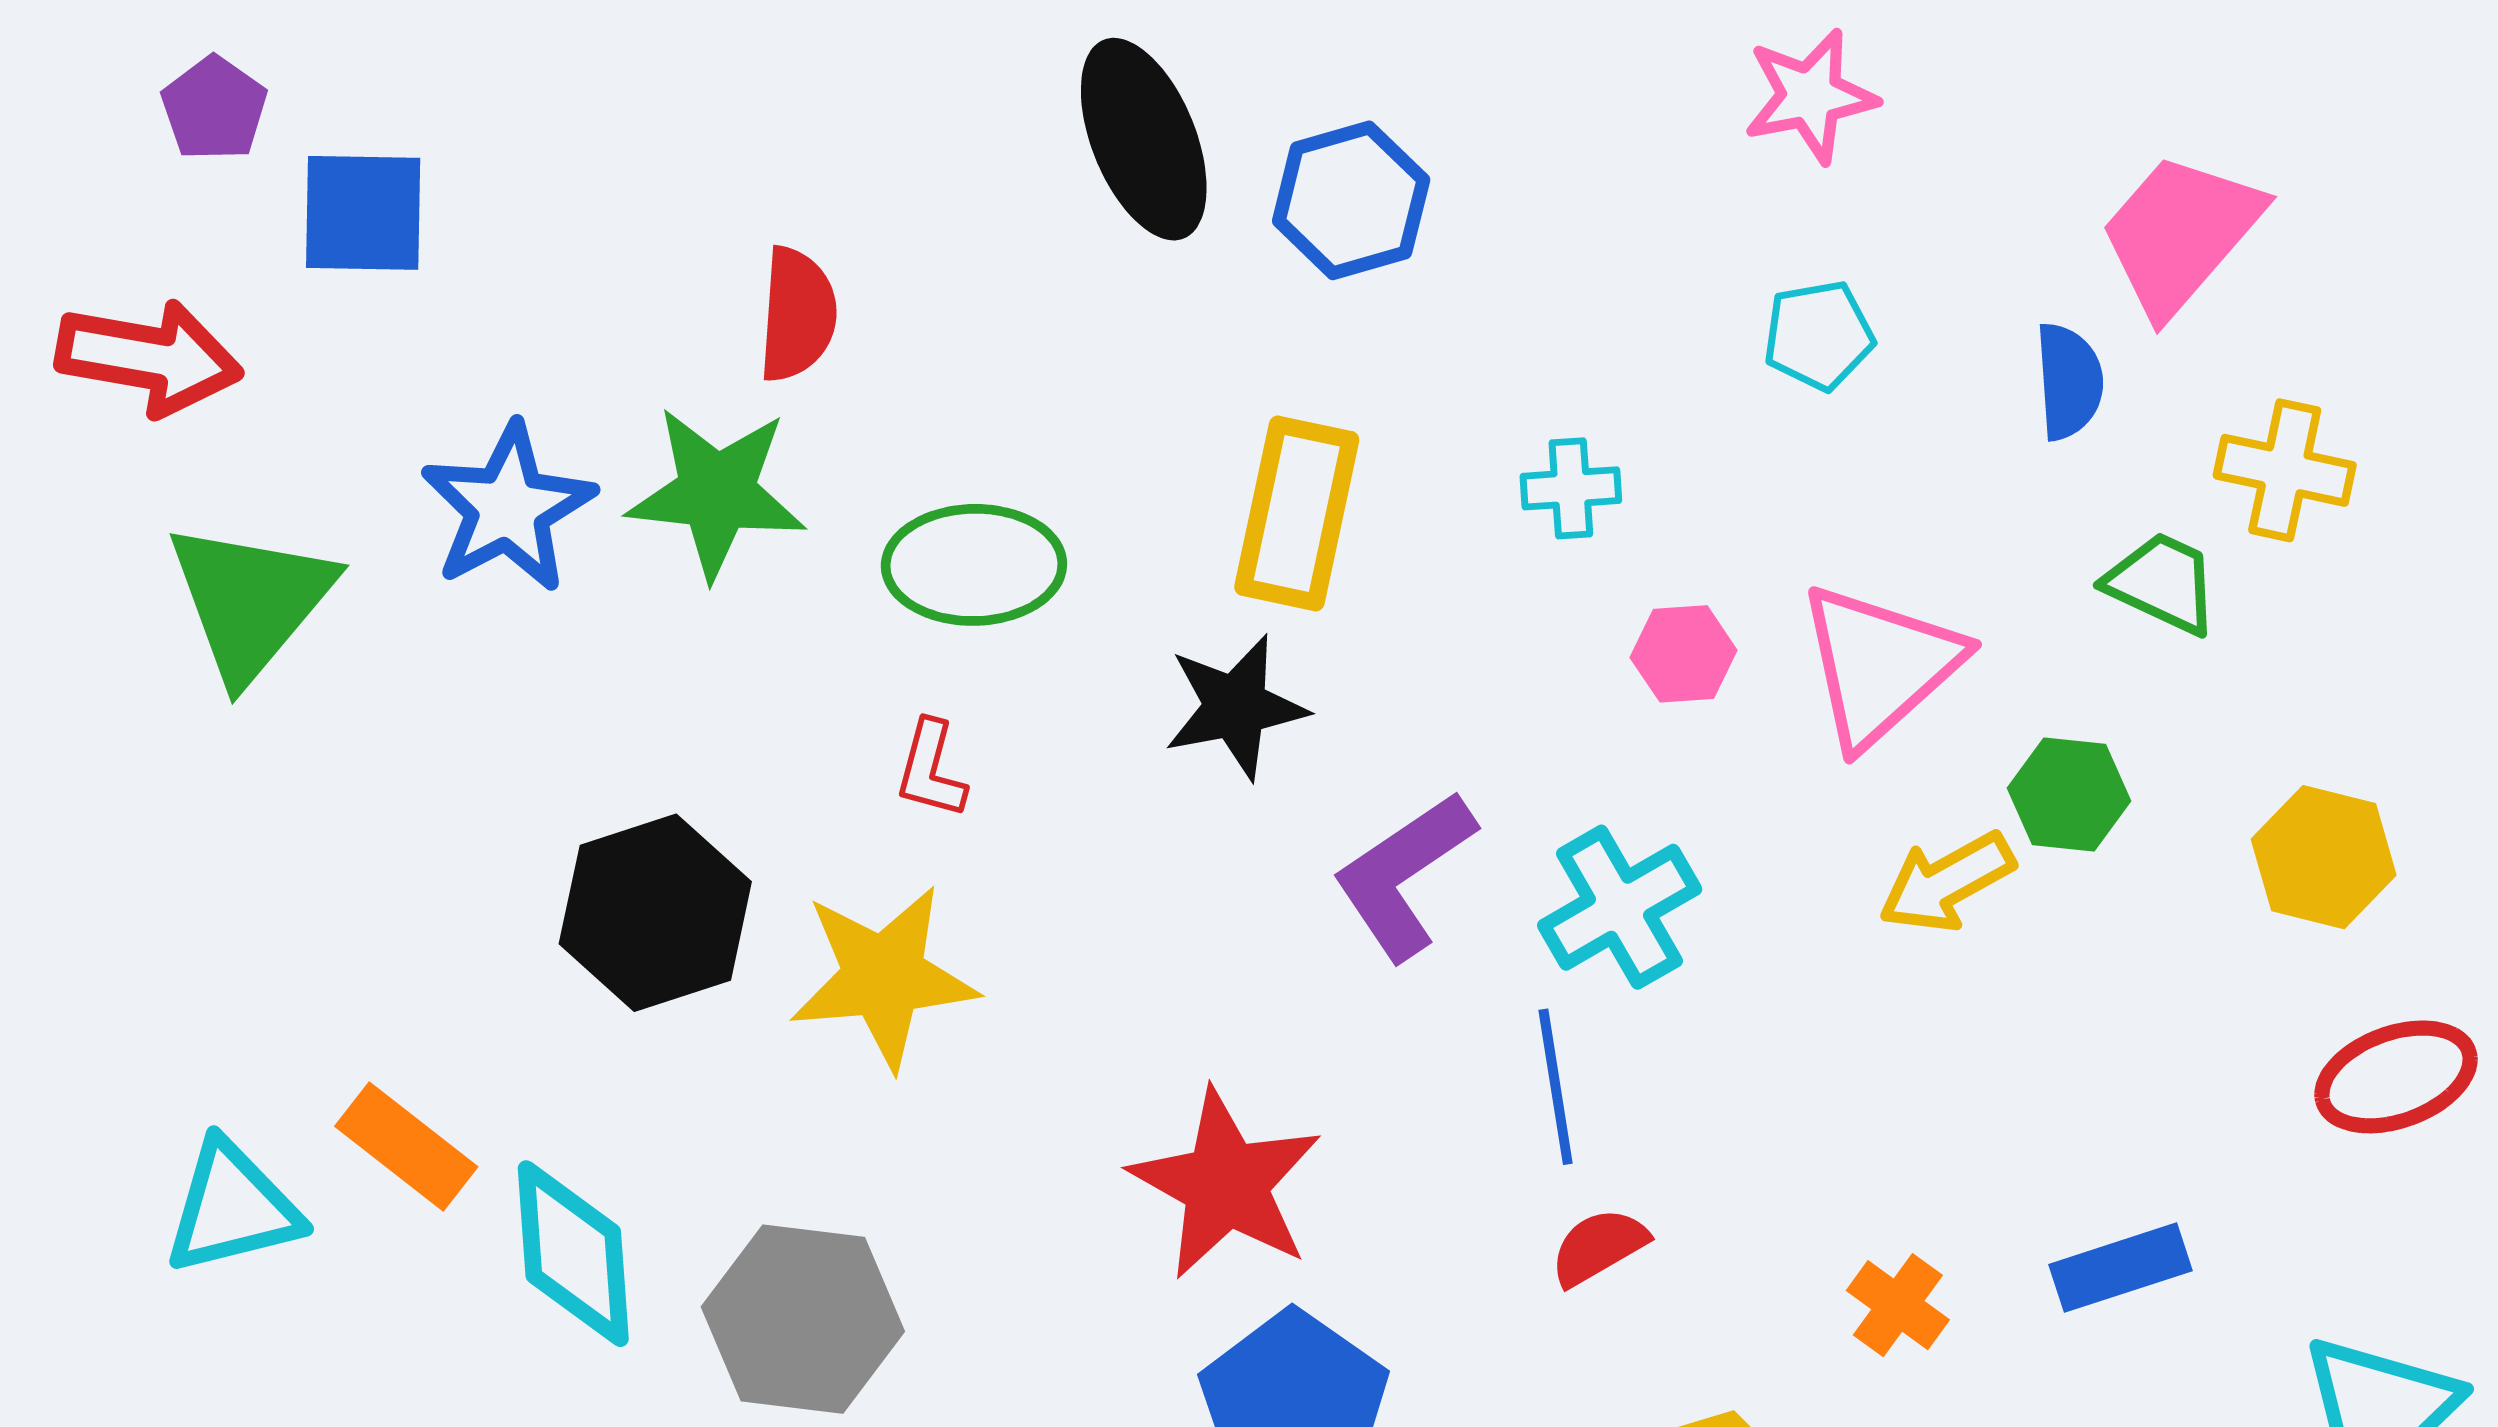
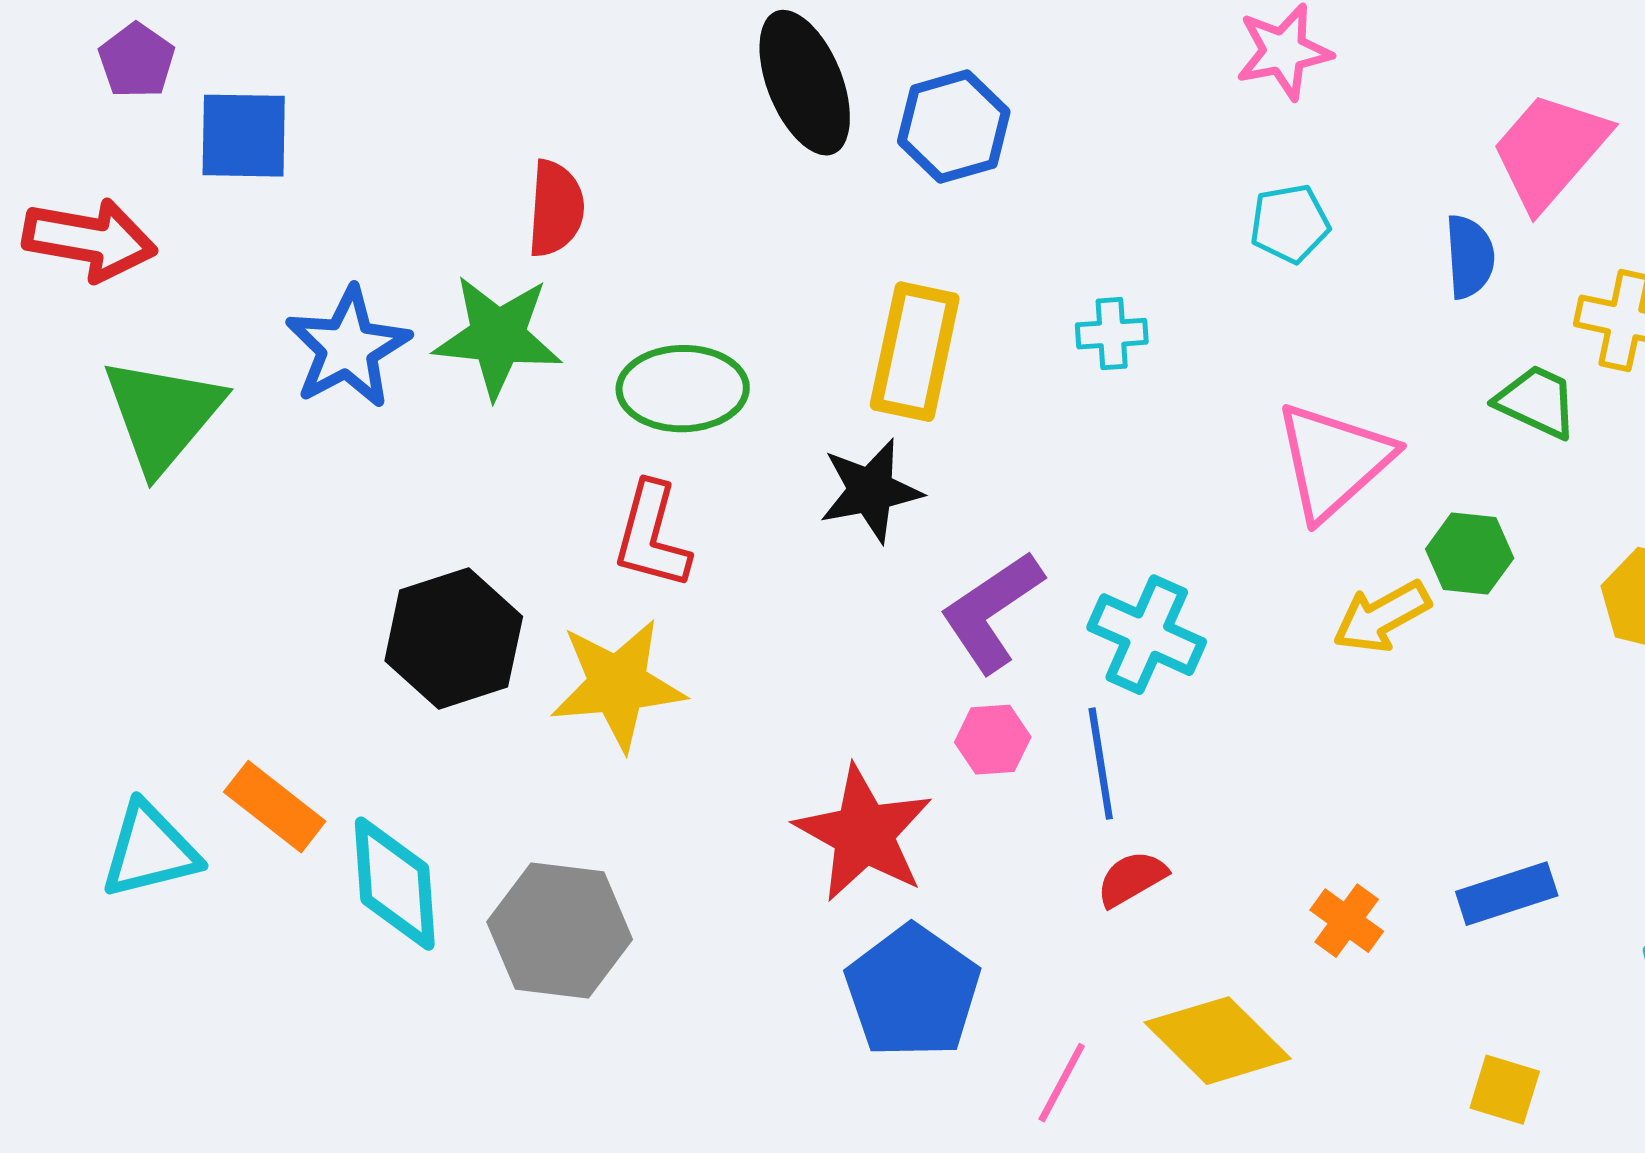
pink hexagon: (1684, 654) -> (993, 740), moved
red L-shape: (931, 769) -> (652, 536), size x1.5
cyan cross: (1620, 907) -> (1147, 635), turned -36

